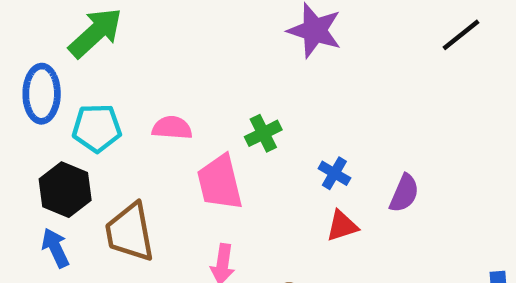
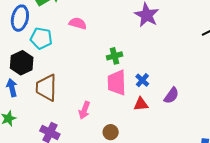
pink semicircle: (172, 128) -> (78, 23), moved
pink trapezoid: (220, 182) -> (117, 83), moved

